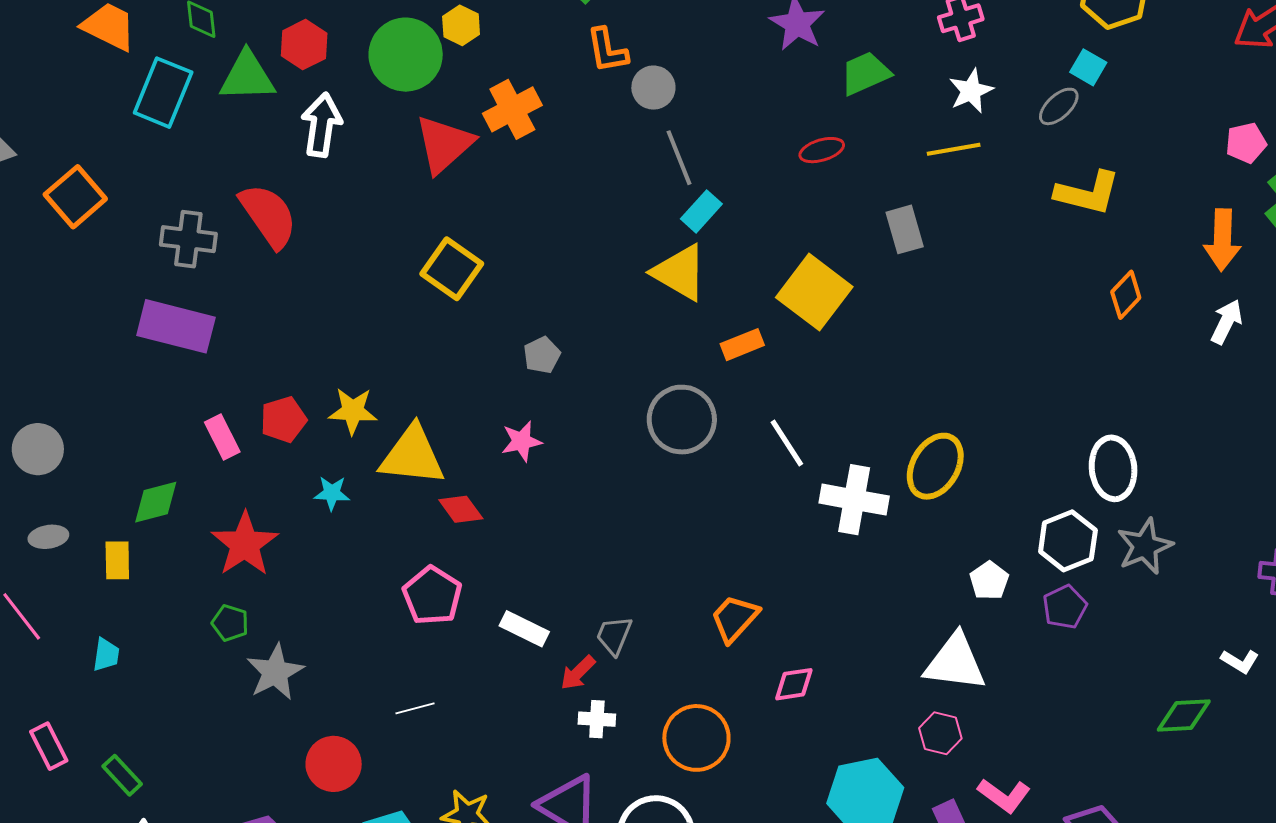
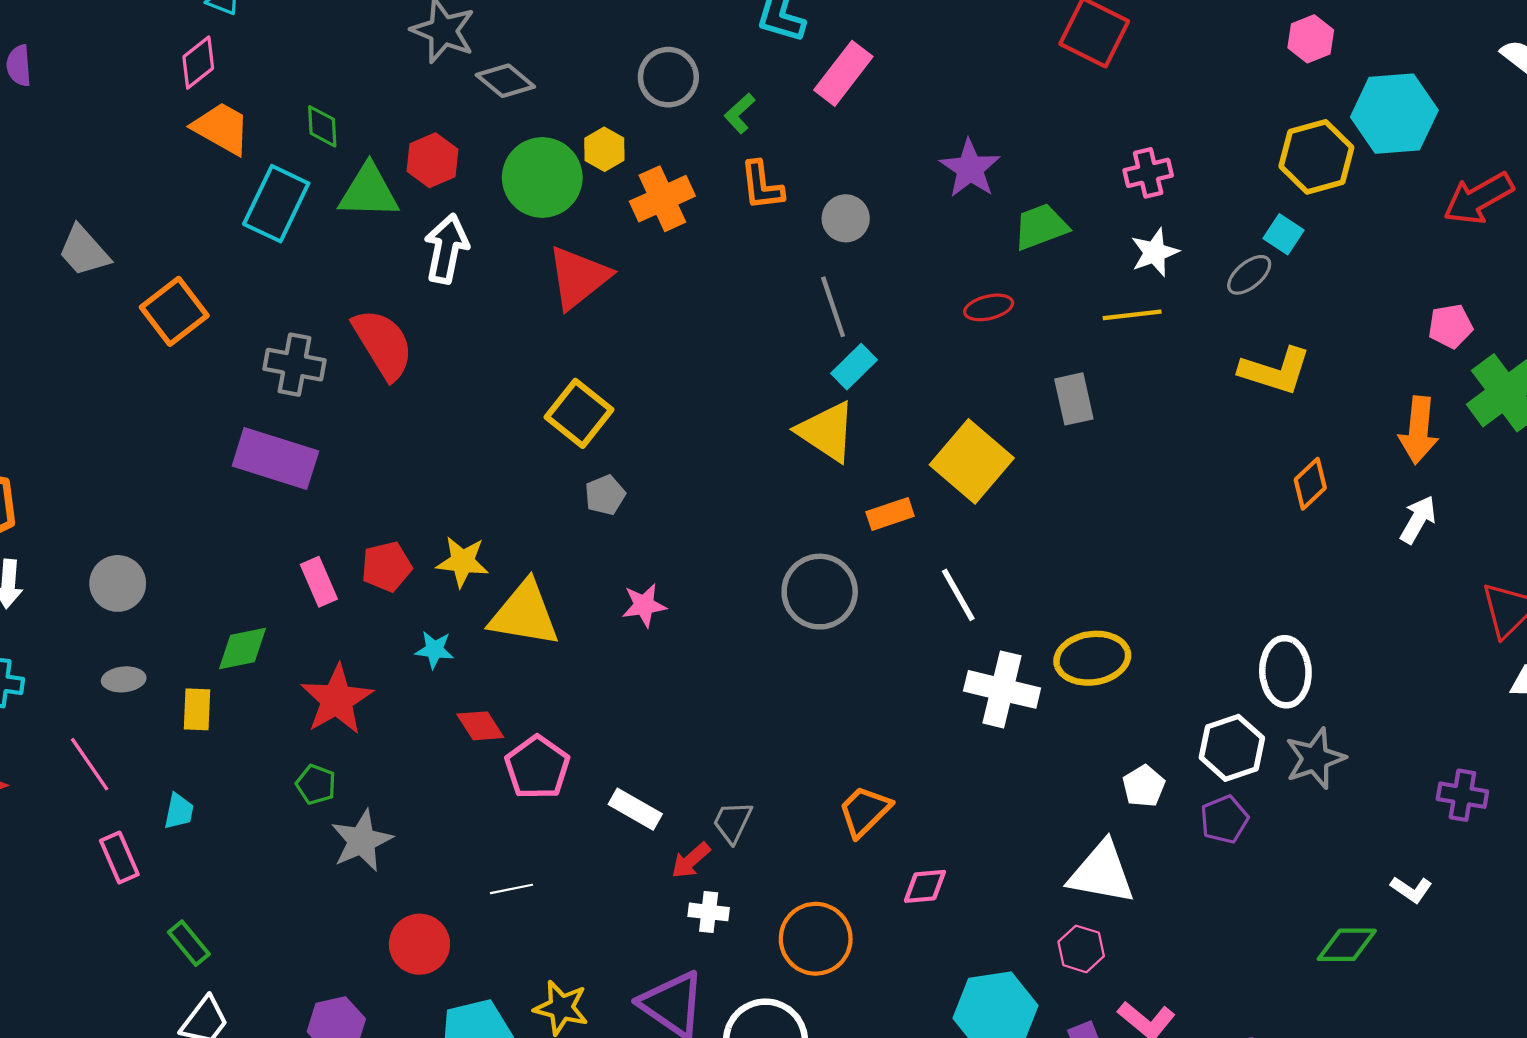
gray circle: (653, 88) -> (846, 218), moved
orange cross: (512, 109) -> (662, 199), moved
gray pentagon: (542, 355) -> (605, 495), moved
white line: (787, 443) -> (958, 595), moved
yellow ellipse: (935, 466) -> (1092, 658), turned 48
red diamond: (461, 509) -> (480, 726), moved
pink rectangle: (49, 746) -> (119, 858), moved

